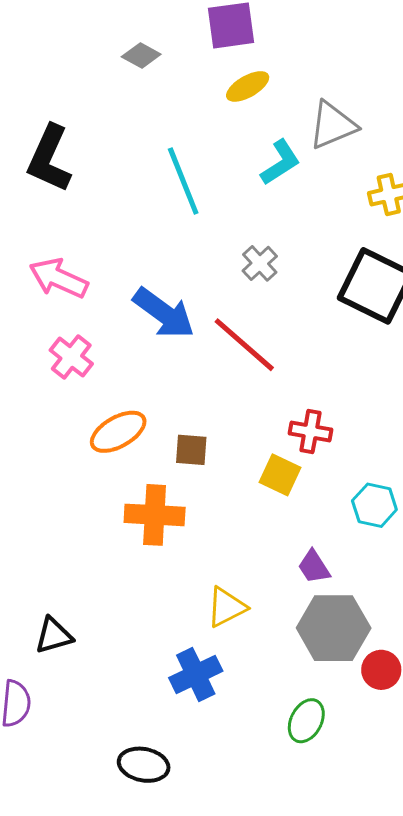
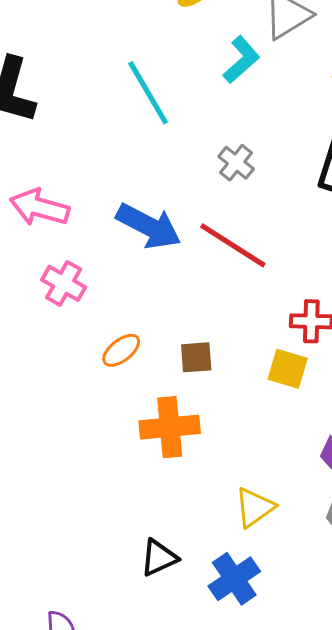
orange ellipse: (118, 432) -> (121, 350), size x0.7
black triangle: (54, 635) -> (159, 558), moved

